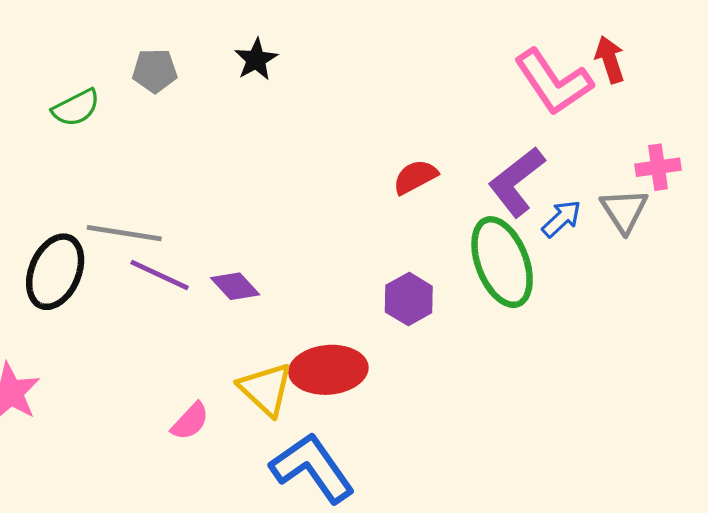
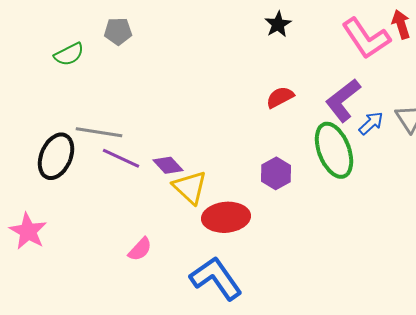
black star: (256, 59) -> (278, 24), moved
yellow triangle: (266, 389) -> (190, 187), moved

